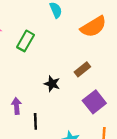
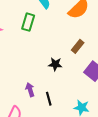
green rectangle: (26, 41) -> (28, 22), moved

